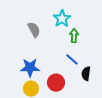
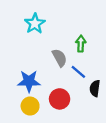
cyan star: (62, 19) -> (35, 24), moved
gray semicircle: (34, 30) -> (60, 58), moved

